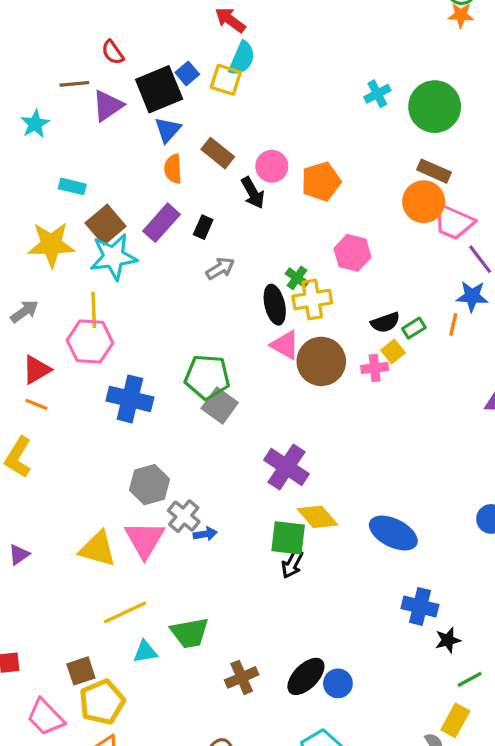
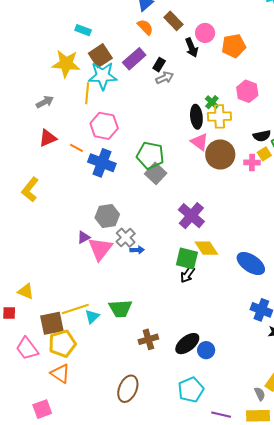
orange semicircle: (173, 169) -> (145, 27), turned 132
gray arrow: (220, 268) -> (165, 78), moved
yellow line: (94, 310) -> (87, 93), moved
pink hexagon: (90, 342) -> (104, 126), moved
orange line: (36, 404) -> (76, 148), moved
yellow triangle: (98, 549) -> (26, 291), moved, size x0.7
purple triangle: (19, 555) -> (84, 237), moved
yellow line: (125, 612) -> (75, 309), moved
cyan triangle: (145, 652) -> (92, 317), turned -42
brown square: (81, 671) -> (52, 323), size x1.4

